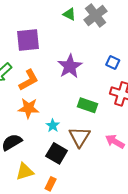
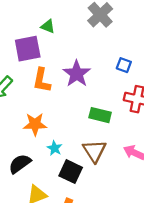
green triangle: (69, 14) -> (48, 26), moved
orange L-shape: (29, 80) -> (42, 80), moved, turned 135
cyan star: (53, 126) -> (55, 148), moved

